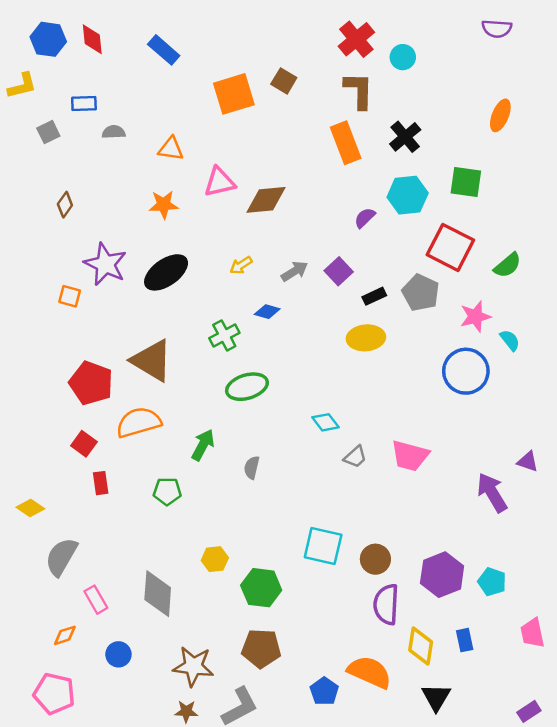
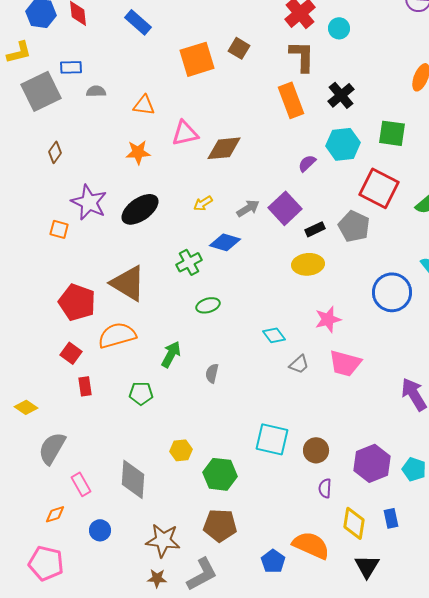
gray square: (48, 132) -> (41, 91), size x2.0
purple square: (339, 271) -> (285, 208), size x1.4
blue diamond: (267, 312) -> (225, 242), size x1.4
pink star: (475, 316) -> (328, 319), moved
green ellipse: (247, 387) -> (208, 305), size x0.7
purple semicircle: (386, 604) -> (325, 488), size x0.6

